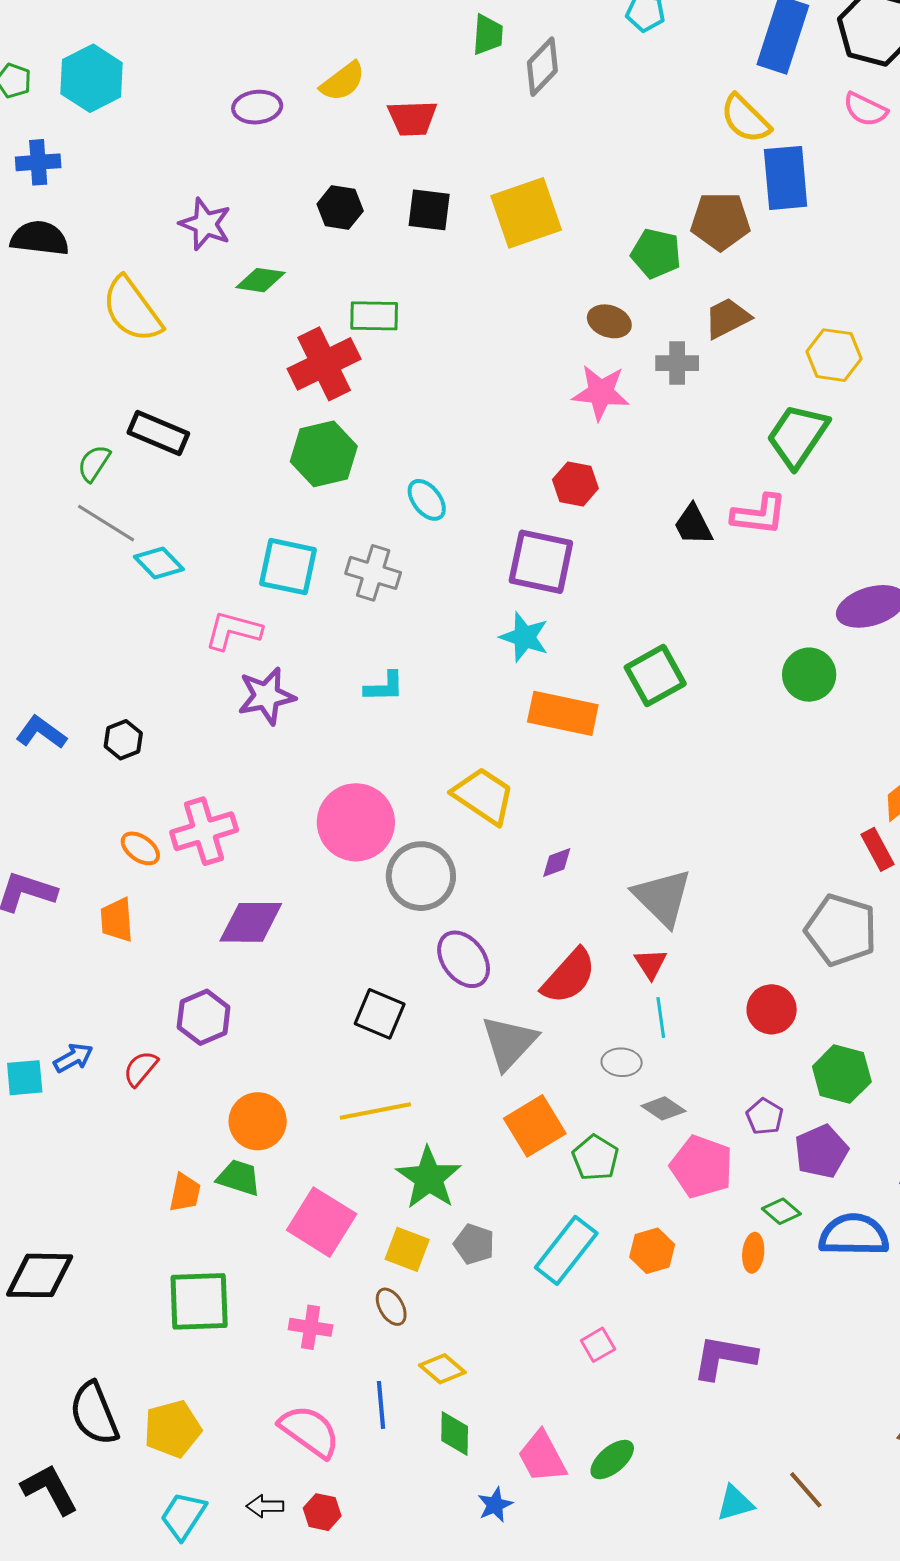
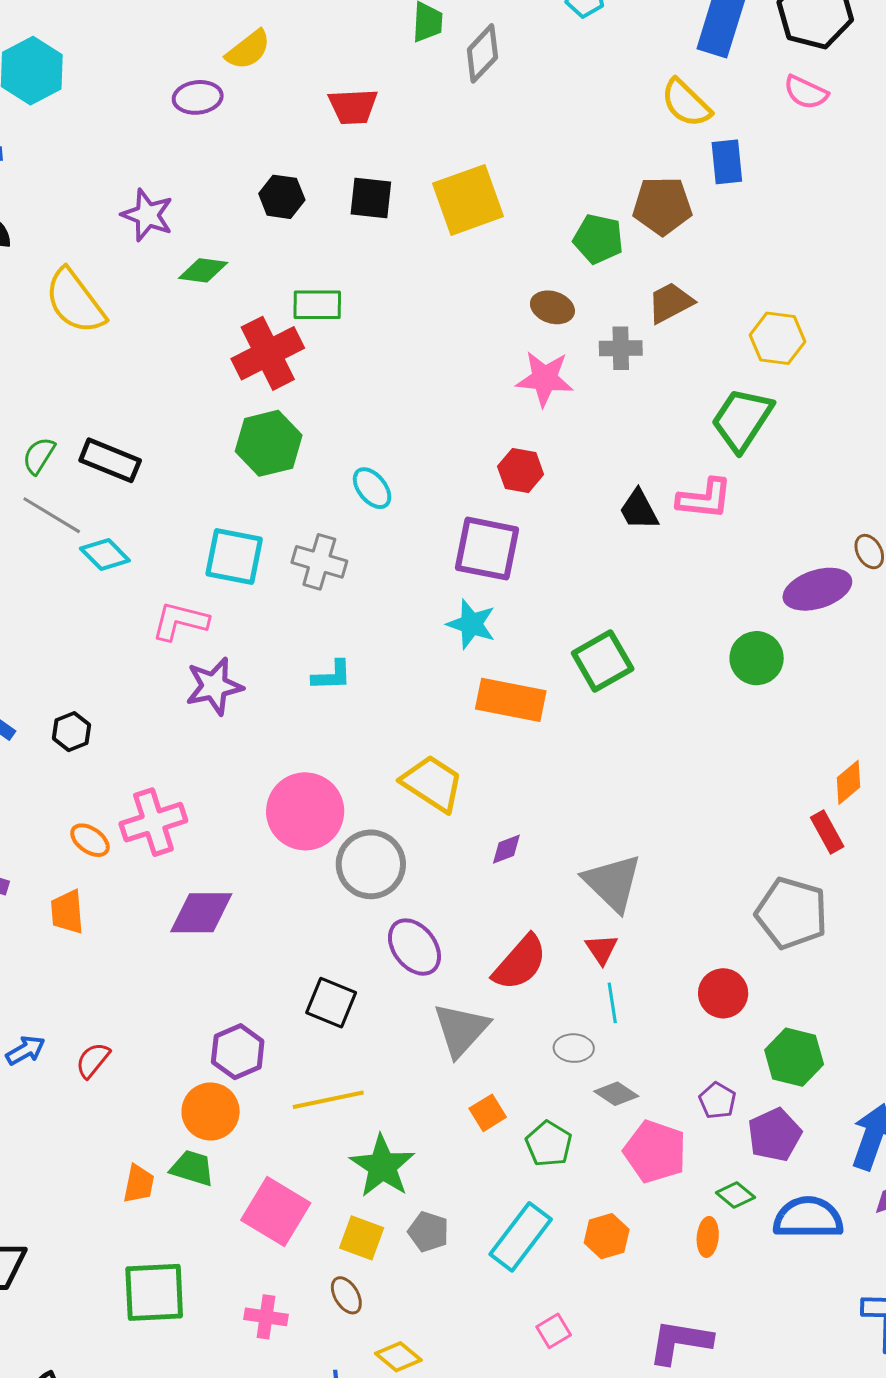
yellow semicircle: (343, 81) -> (248, 50), moved
blue rectangle: (786, 178) -> (727, 162), size x0.7
black rectangle: (158, 433) -> (110, 460), moved
purple hexagon: (204, 1017) -> (238, 1052), moved
orange square: (535, 1126) -> (488, 1113), size x0.6

